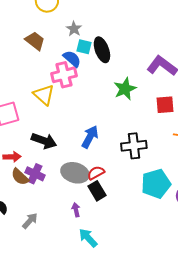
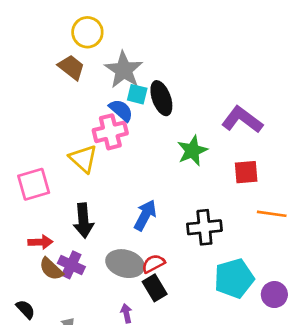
gray star: (74, 29) -> (124, 70), size x1.8
brown trapezoid: (35, 41) -> (71, 67), moved
black arrow: (44, 141) -> (83, 221), turned 65

